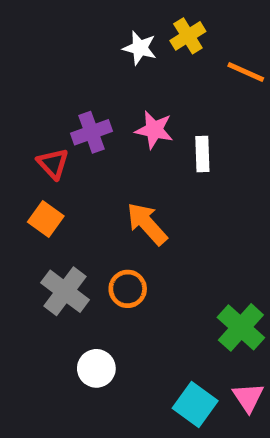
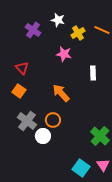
yellow cross: (188, 36) -> (78, 33), moved
purple cross: (92, 132) -> (33, 30), moved, turned -35
white rectangle: (202, 154) -> (93, 73), moved
white circle: (96, 368) -> (43, 136), moved

